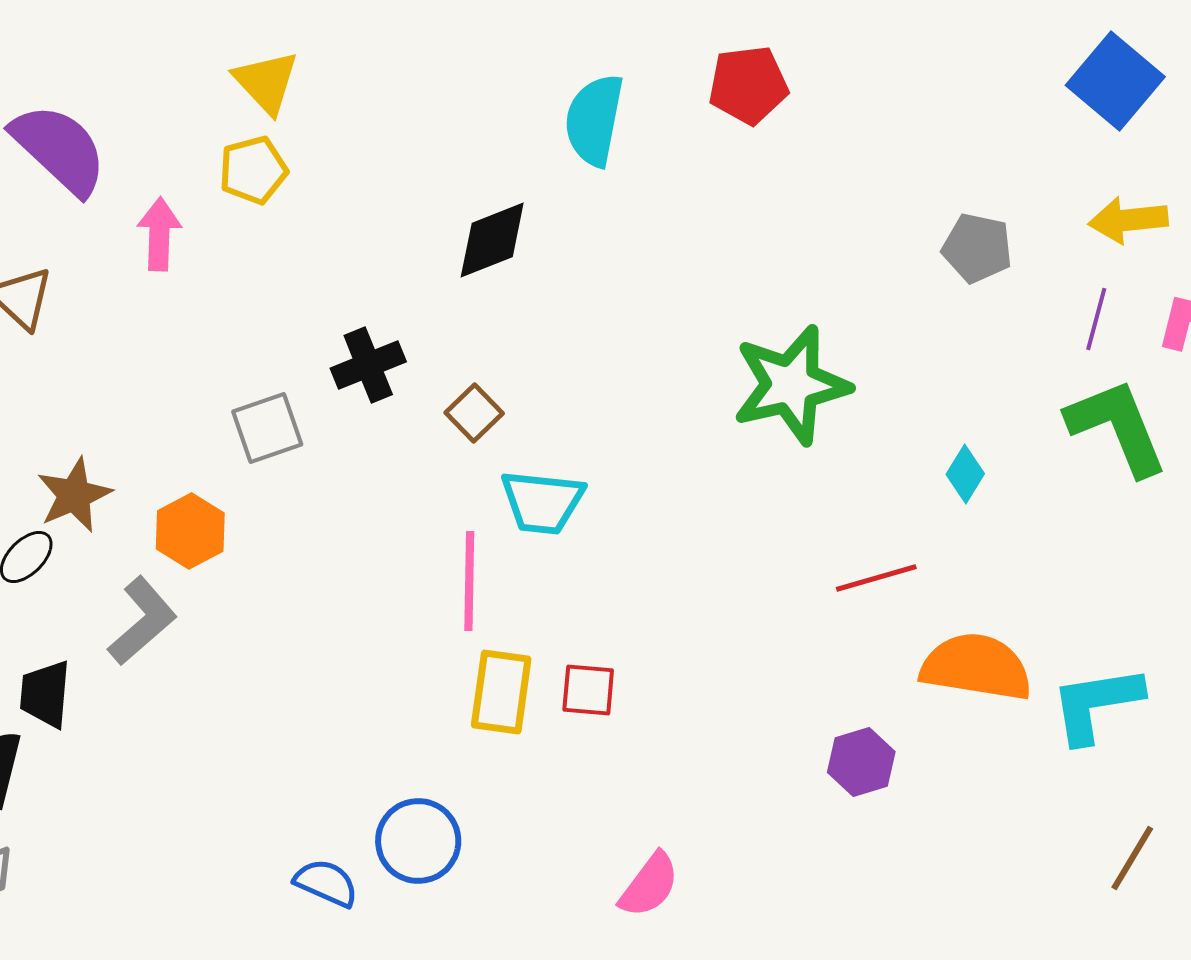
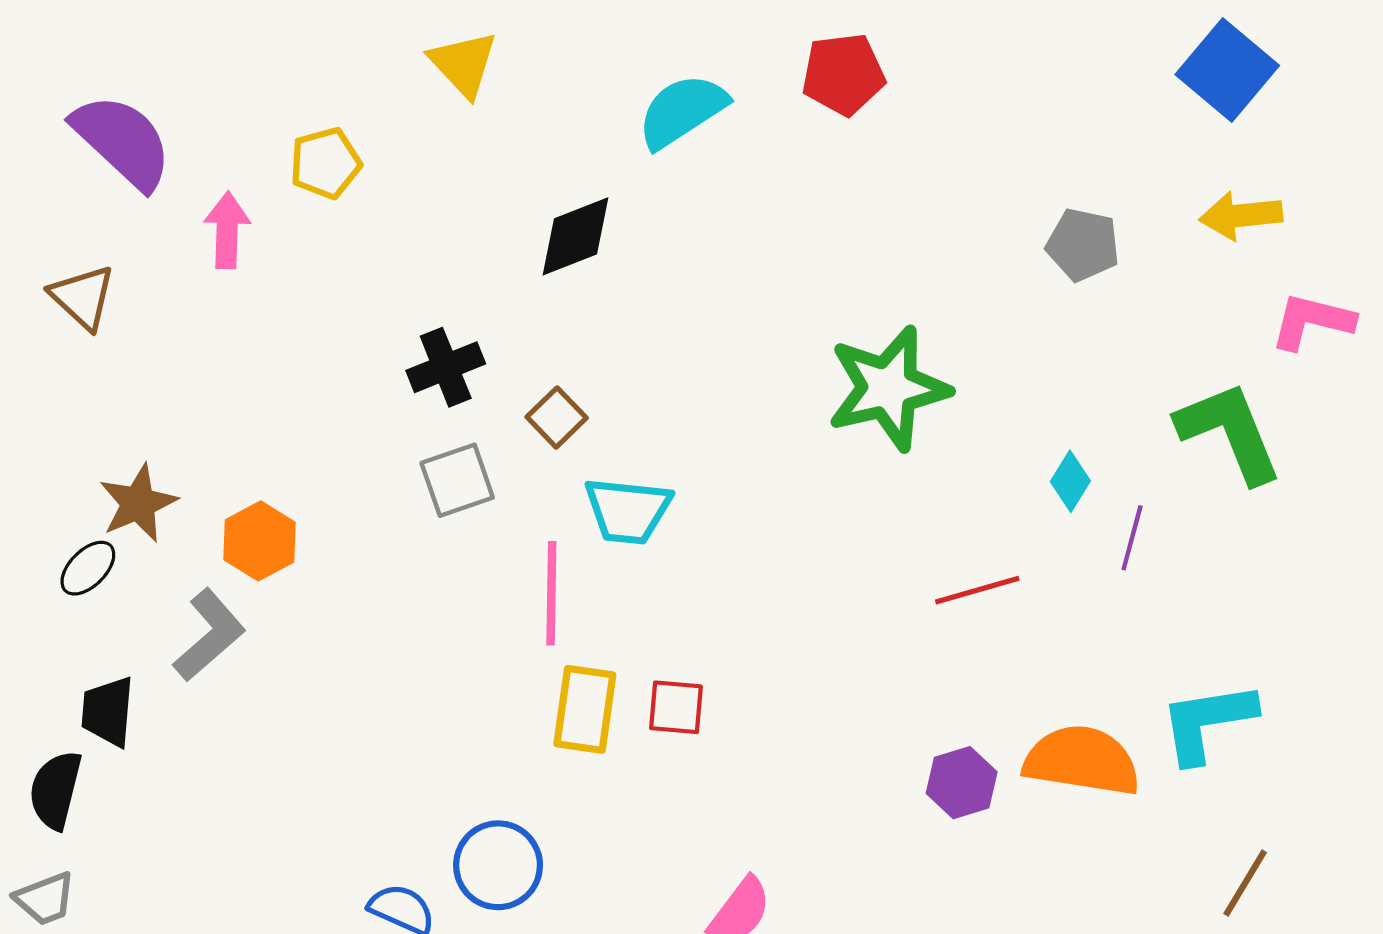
yellow triangle: (266, 82) -> (464, 64), moved
cyan semicircle: (594, 120) -> (682, 111), turned 46
purple line: (1096, 319) -> (1132, 538), moved
gray square: (267, 428) -> (457, 480), moved
orange semicircle: (976, 667) -> (1082, 761), moved

